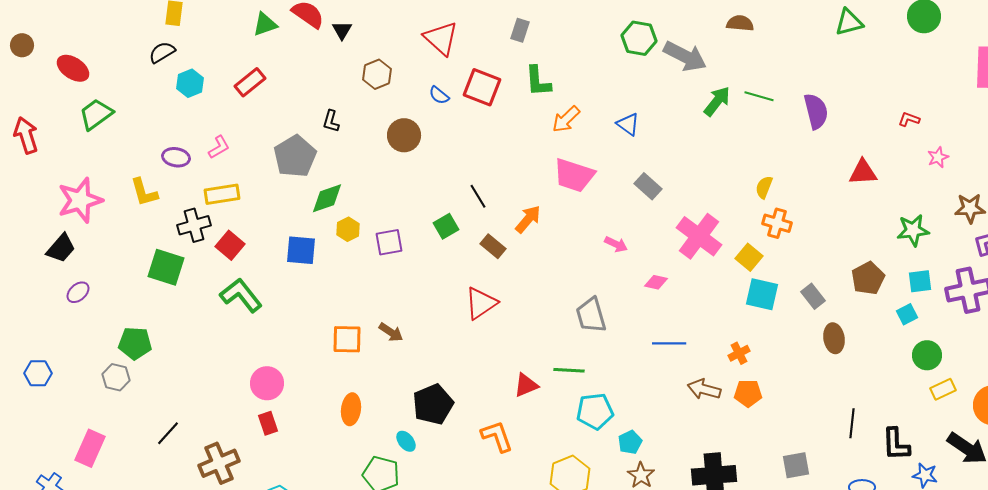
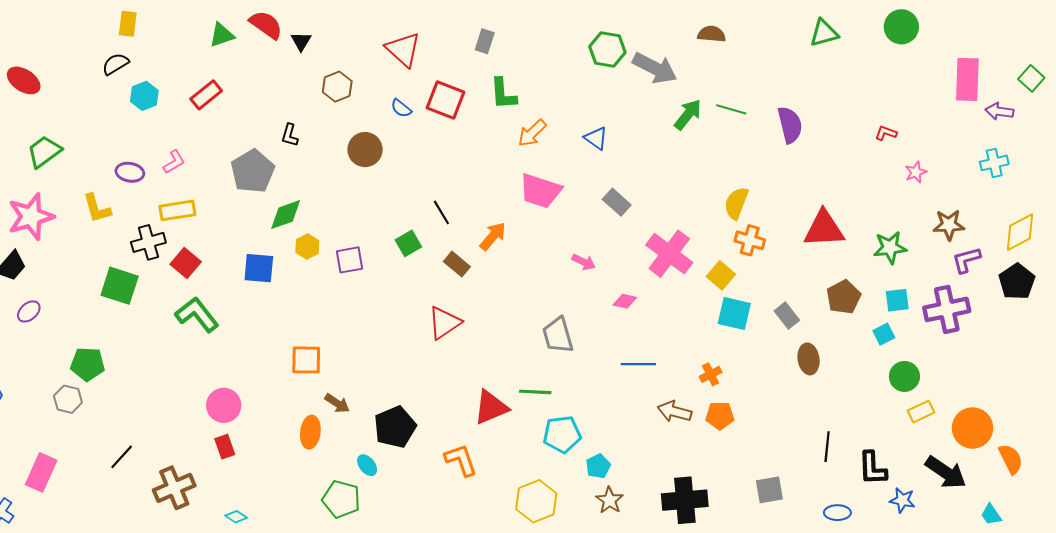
green trapezoid: (96, 114) -> (44, 152), moved
red triangle: (863, 172) -> (824, 229), moved, size x1.4
yellow semicircle: (764, 187) -> (736, 203), size x1.4
brown arrow: (391, 332) -> (337, 403), moved
red triangle: (526, 385) -> (491, 407), size x1.4

